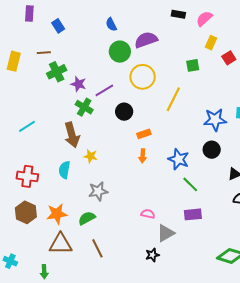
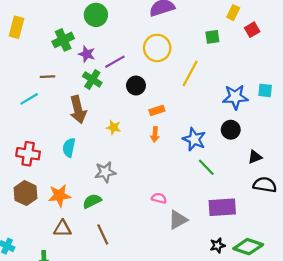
green circle: (120, 52) -> (96, 15), moved
brown line: (44, 53) -> (47, 77), moved
yellow star: (91, 156) -> (114, 127), moved
purple rectangle: (193, 214) -> (222, 207), moved, size x1.4
brown triangle: (61, 244) -> (62, 229), size x0.7
black star: (152, 255) -> (218, 245), moved

